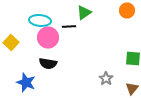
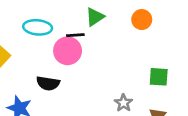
orange circle: (127, 10) -> (142, 20), moved
pink circle: (48, 38) -> (68, 51), moved

